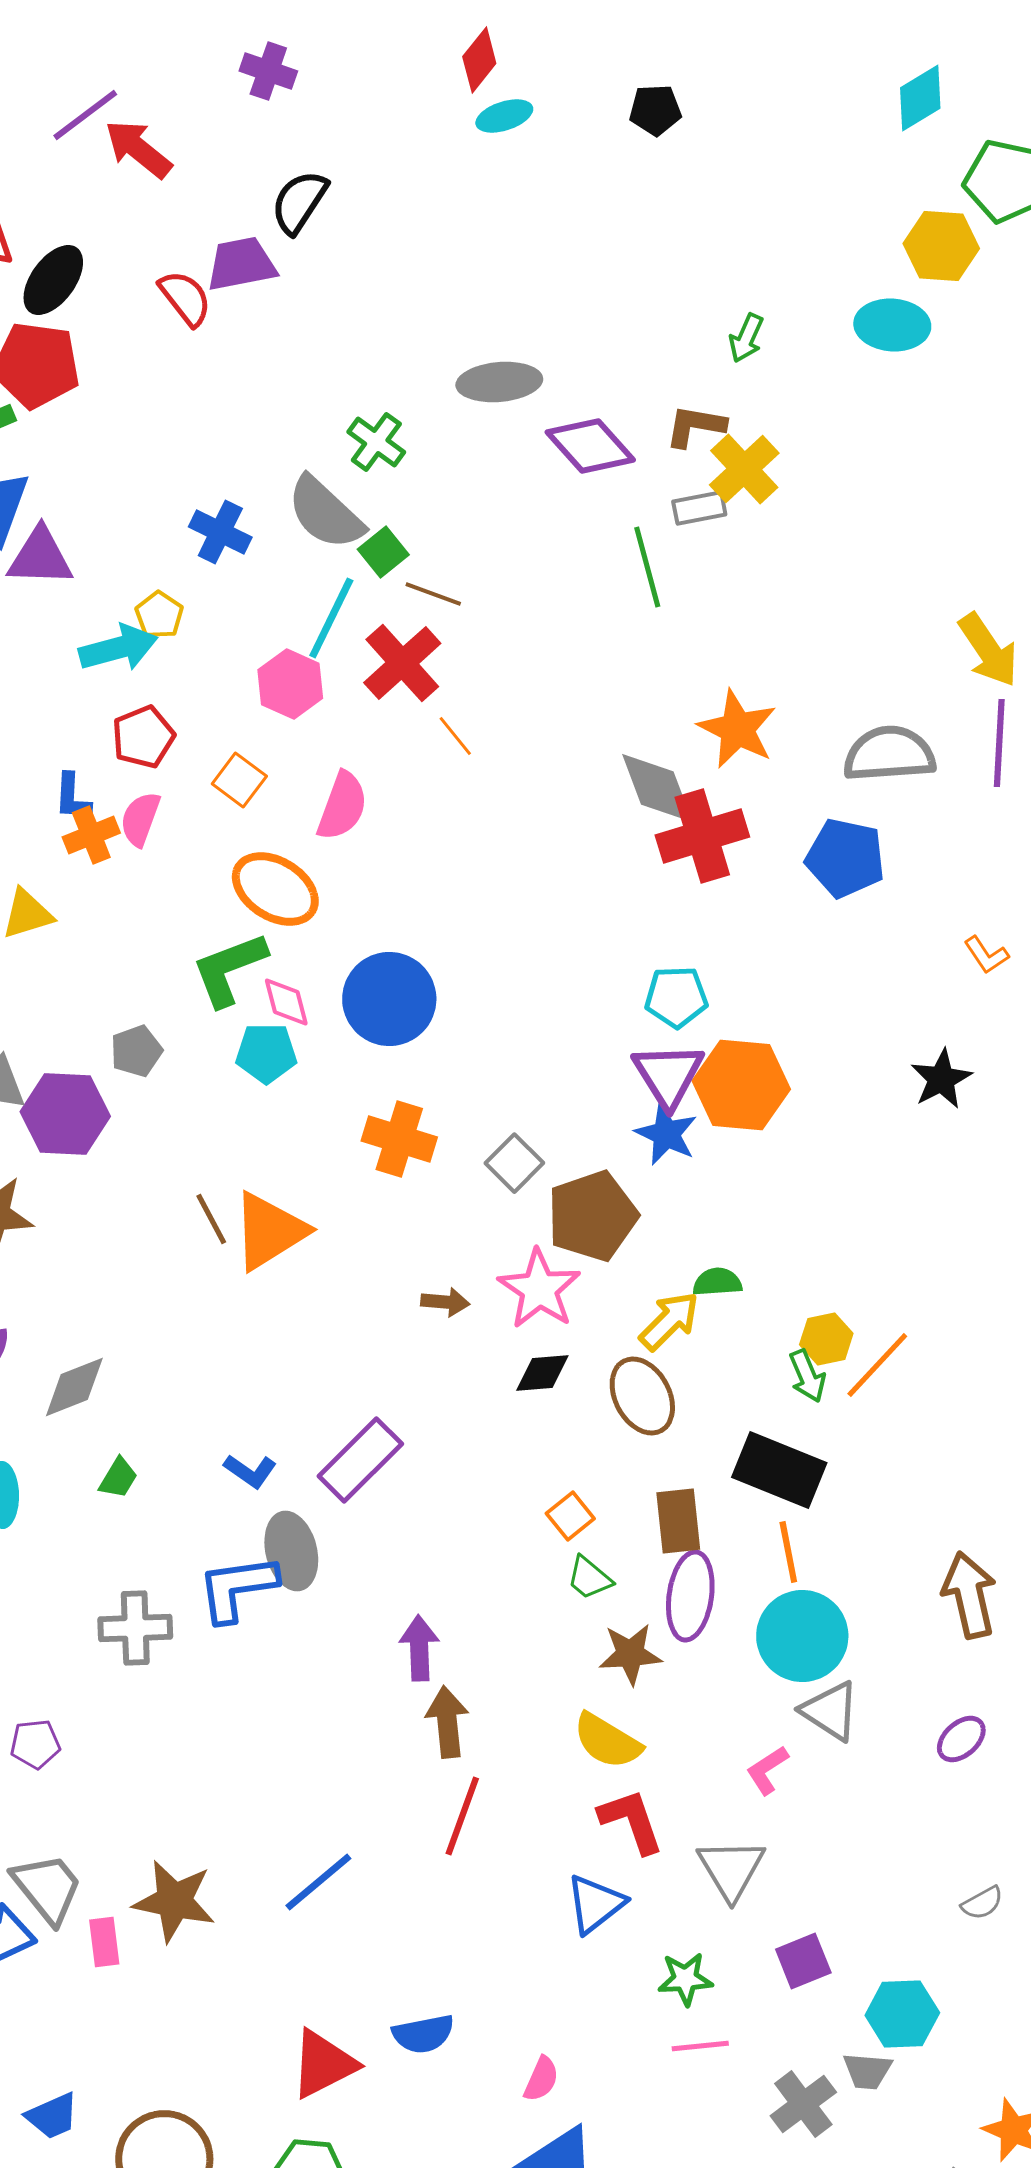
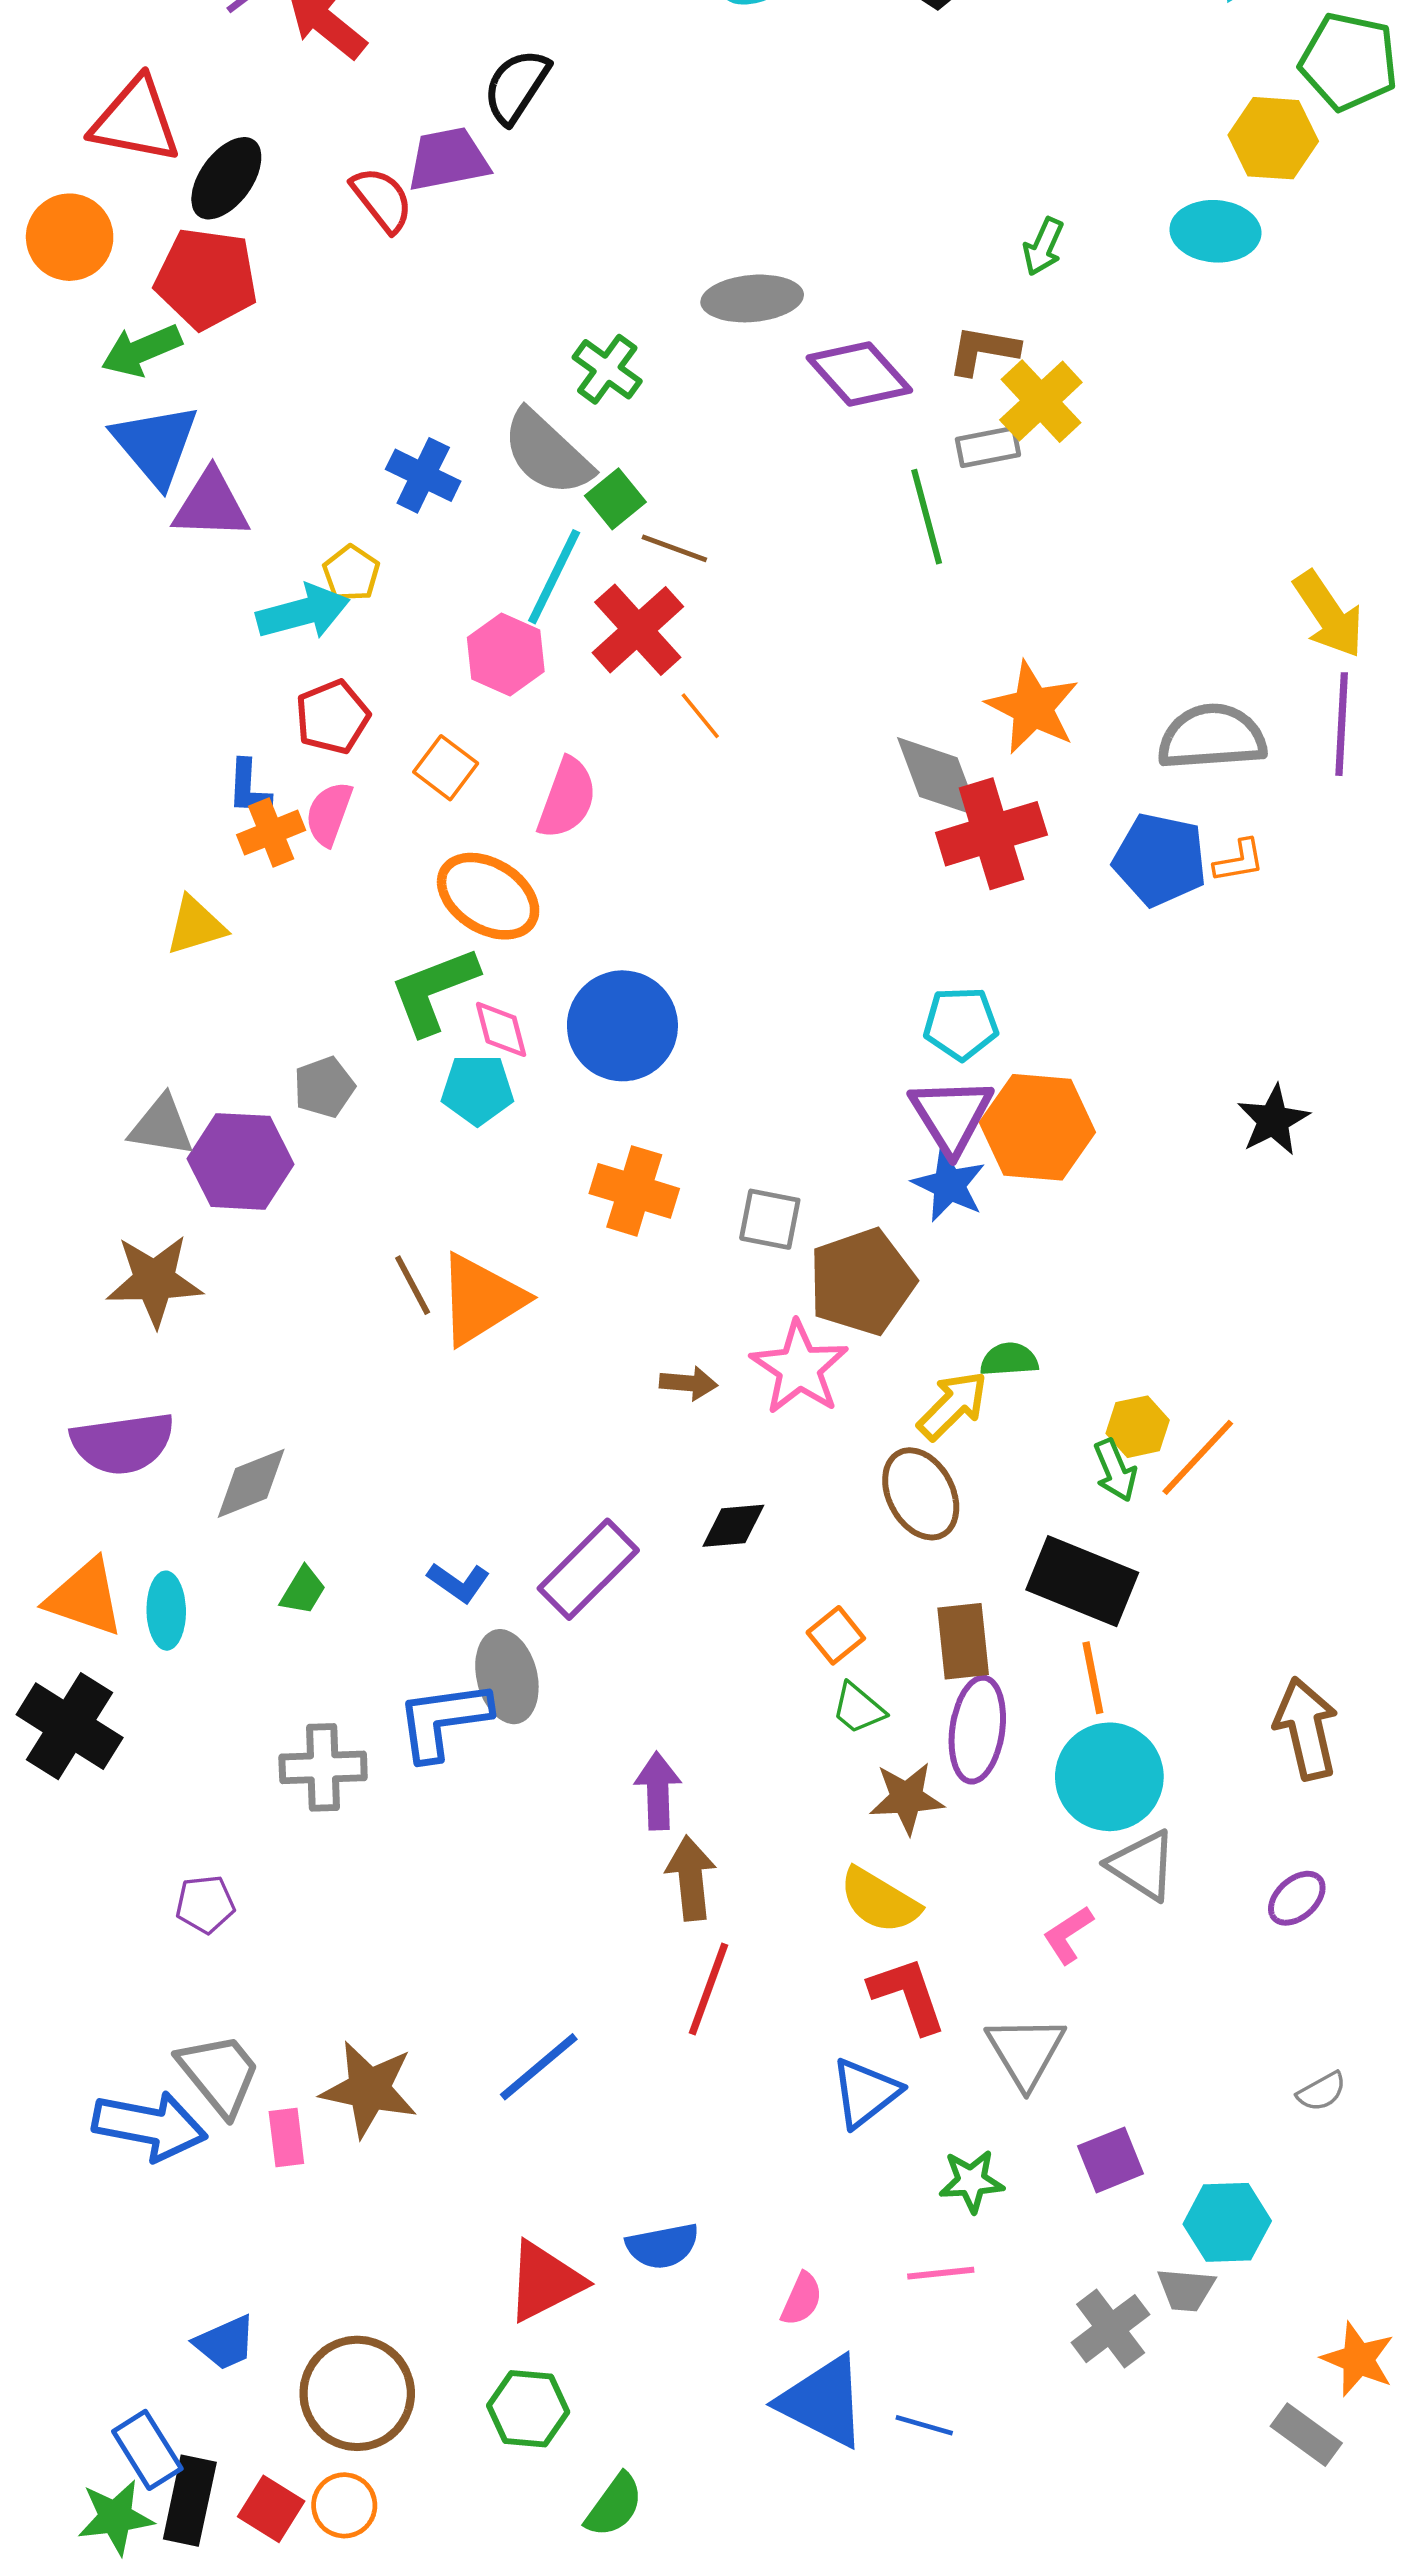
orange L-shape: (986, 955) -> (1239, 861), moved, turned -66
gray square: (514, 1163) -> (770, 1219), turned -34
black diamond: (542, 1373) -> (733, 1526), moved
pink line: (700, 2046) -> (941, 2273), moved

